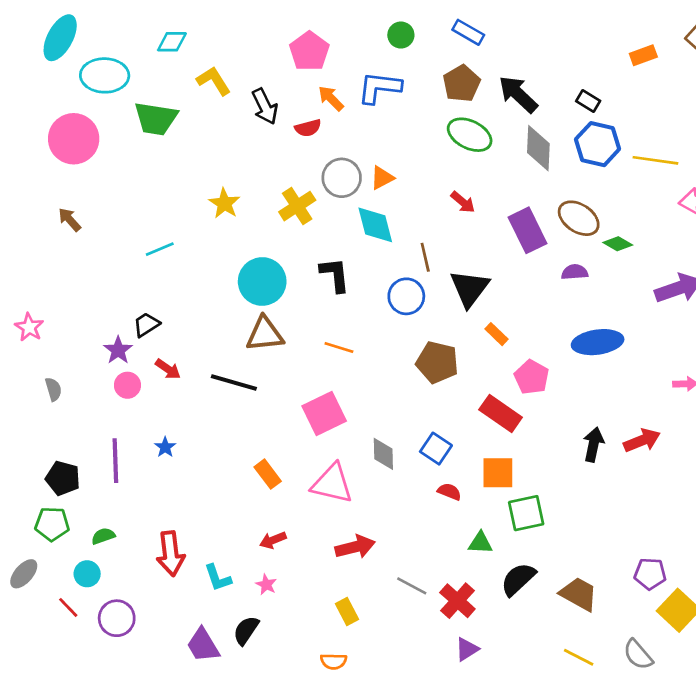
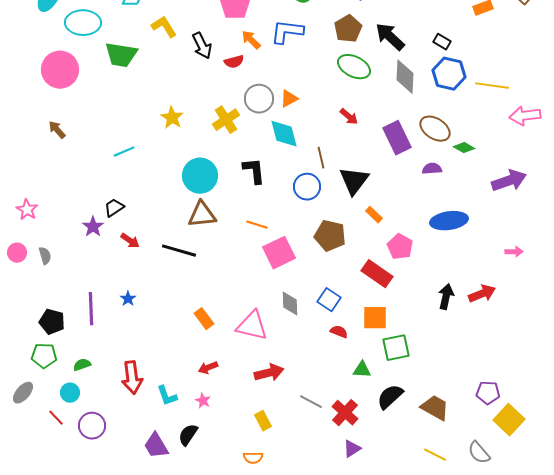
pink circle: (127, 385) -> (17, 253), moved
pink square: (324, 413) -> (279, 253), moved

